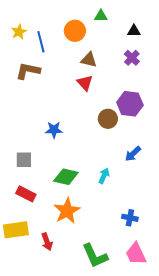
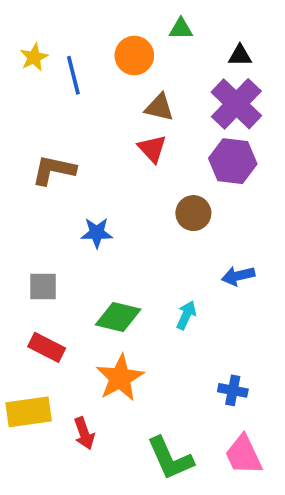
purple cross: (132, 58) -> (236, 104), size x1.8
brown L-shape: (28, 71) -> (54, 170), moved
purple hexagon: (130, 104) -> (233, 161), moved
blue arrow: (133, 154) -> (238, 276), turned 30

